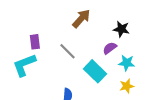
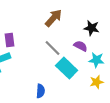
purple semicircle: (110, 48) -> (81, 46), turned 64
gray line: (68, 51) -> (53, 48), moved

